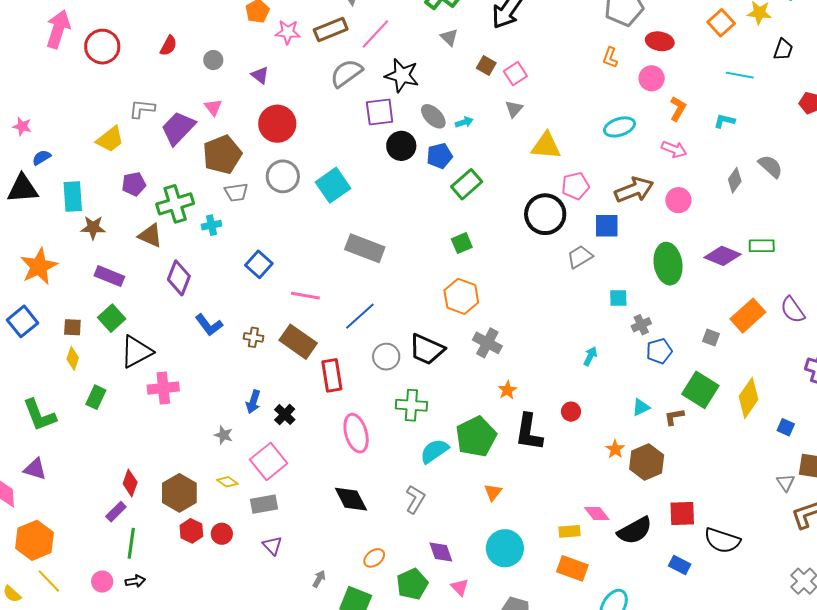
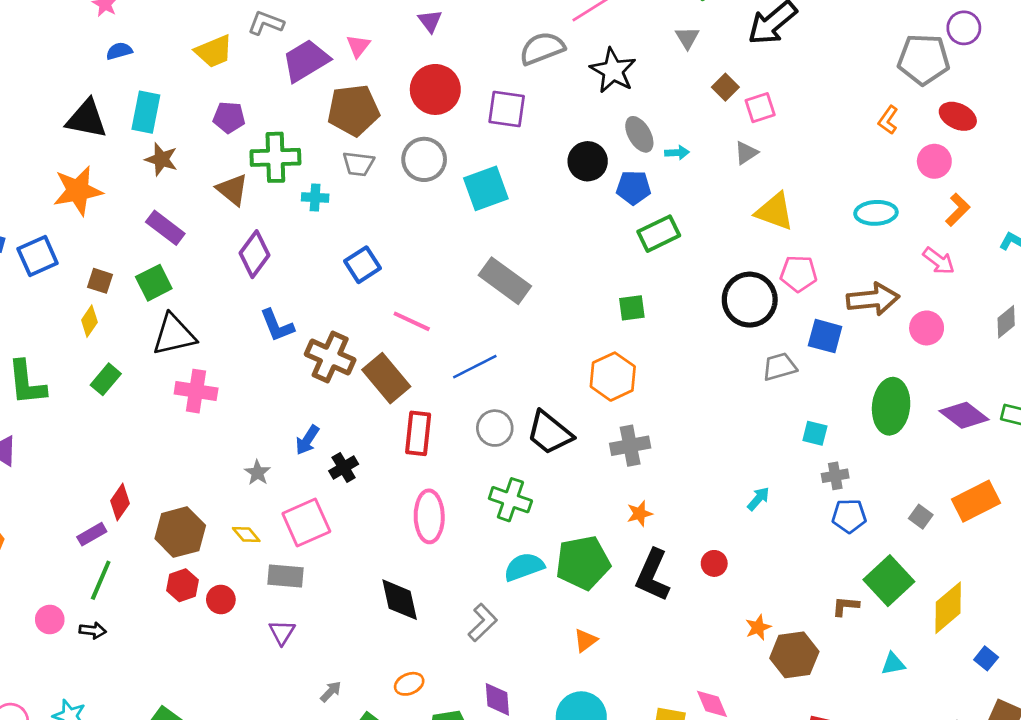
purple square: (380, 112) -> (507, 109), moved
black triangle: (23, 189) -> (87, 119), moved
brown cross: (253, 337) -> (330, 357), size x1.8
gray cross: (487, 343) -> (630, 446), turned 36
cyan triangle: (641, 407) -> (893, 664), moved

